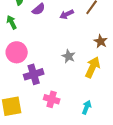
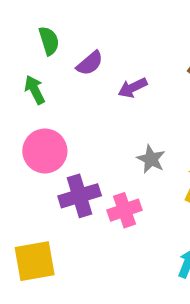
purple arrow: (67, 14) -> (133, 88), moved
pink cross: (52, 99) -> (124, 210), moved, turned -35

